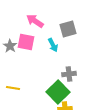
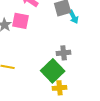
cyan arrow: (53, 45) -> (74, 17), moved

